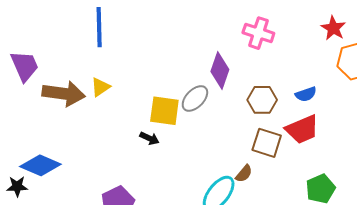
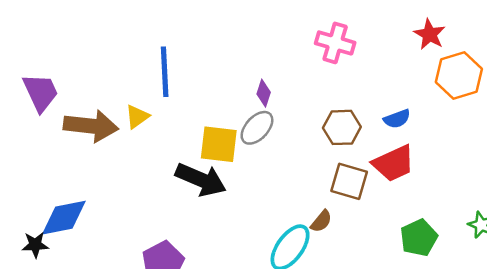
blue line: (99, 27) -> (165, 72), moved
purple diamond: (220, 71) -> (264, 93), moved, size x0.6
black arrow: (149, 138) -> (201, 180), size x2.0
blue diamond: (40, 165) -> (64, 218), turned -33

